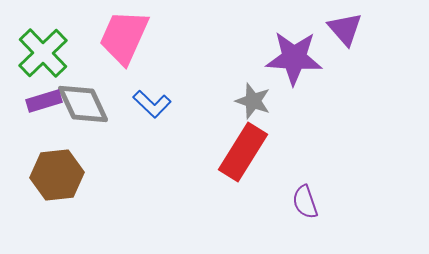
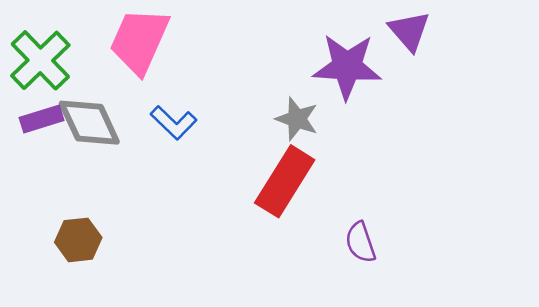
brown hexagon: (57, 175) -> (78, 240), moved, size x0.7

